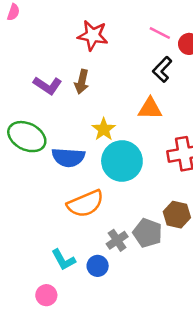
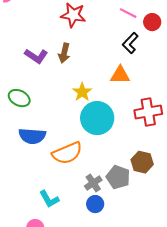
green ellipse: (27, 137) -> (19, 98), size x0.7
blue semicircle: (68, 157) -> (32, 136), moved
blue circle: (98, 266) -> (95, 204), moved

